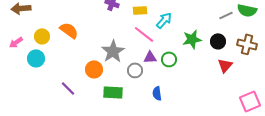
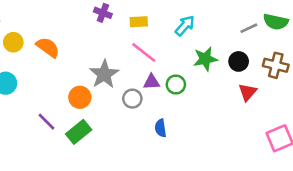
cyan arrow: (164, 20) -> (185, 26), moved
yellow circle: (42, 36) -> (13, 42), moved
green rectangle: (113, 92) -> (79, 132), moved, turned -42

